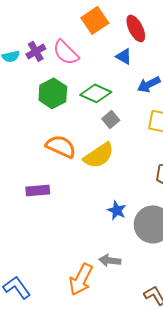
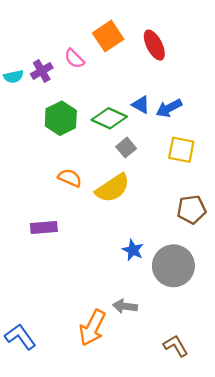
pink semicircle: (66, 52) -> (74, 59), moved, size x0.7
blue triangle: (124, 56) -> (141, 105), moved
orange semicircle: (61, 146) -> (70, 178), size x0.7

